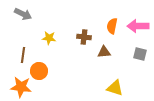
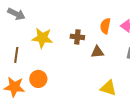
yellow star: (49, 38) -> (42, 38), size x1.5
orange circle: (39, 71) -> (38, 79), moved

